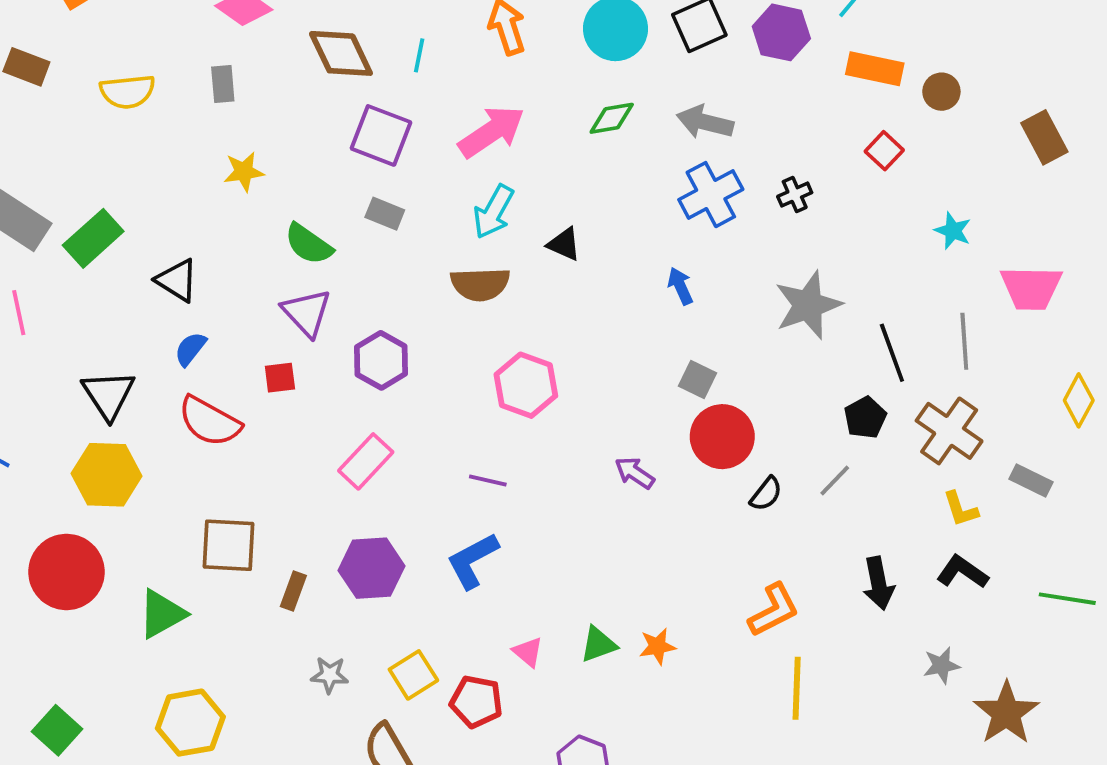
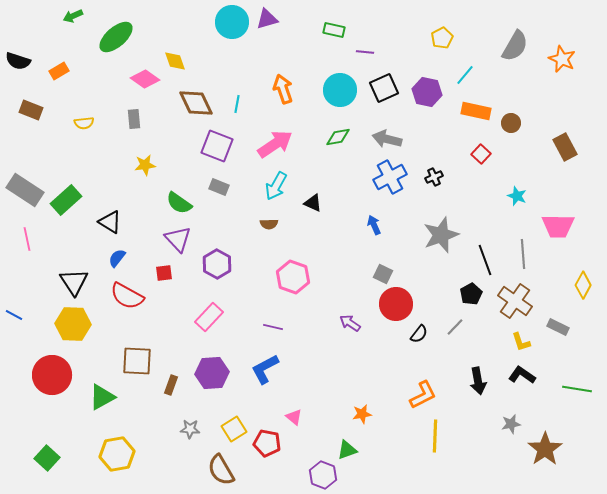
yellow semicircle: (127, 92) -> (84, 123), size x0.7
brown semicircle: (480, 284) -> (269, 224), size x0.6
green triangle: (598, 644) -> (347, 450), moved

